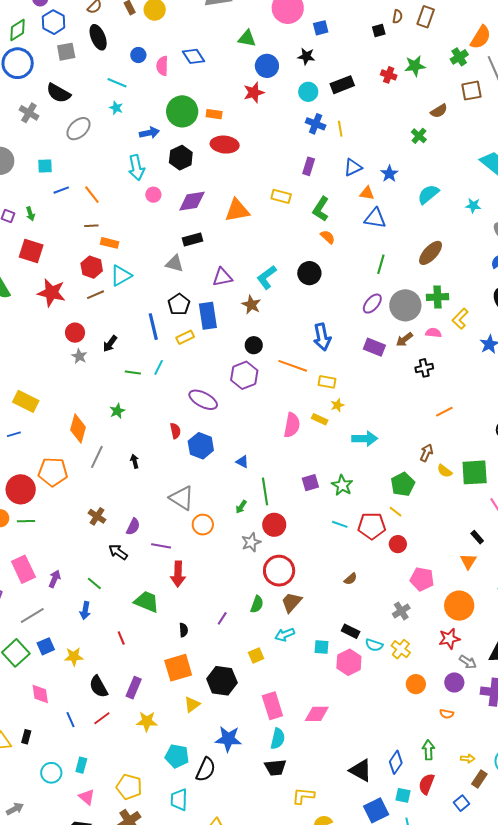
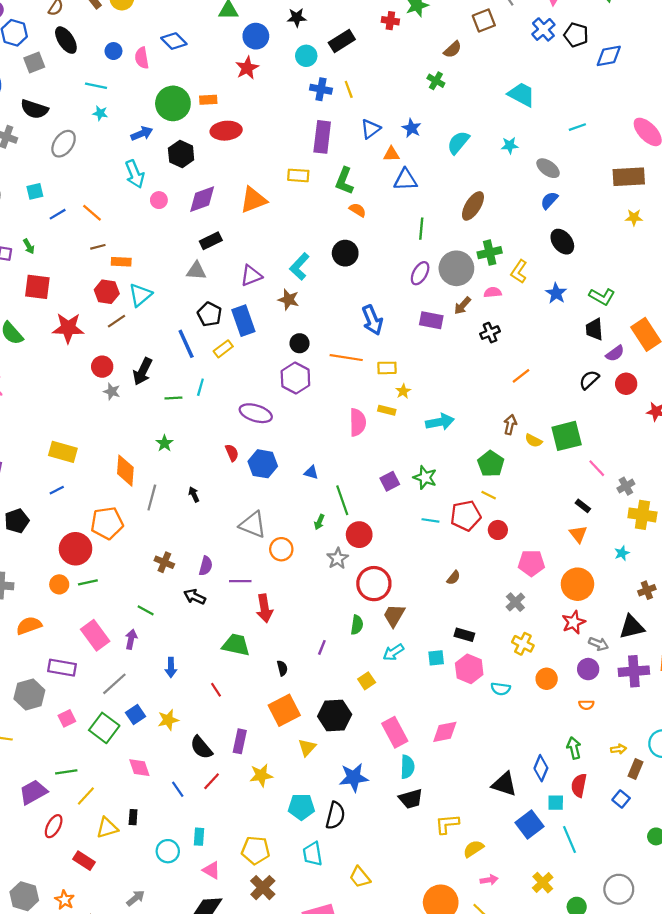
purple rectangle: (309, 166) -> (322, 137), size x1.6
black arrow: (110, 344) -> (143, 371), size x1.4
green line: (94, 583) -> (146, 610), moved
cyan semicircle: (374, 645) -> (501, 689), moved

